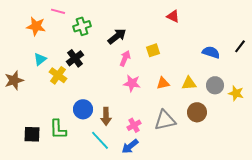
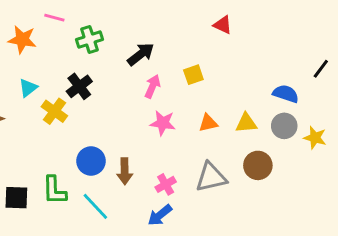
blue semicircle: (211, 52) -> (286, 94), moved
cyan line: (100, 140) -> (95, 206), moved

